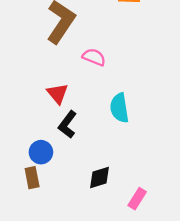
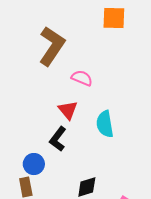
red triangle: (58, 94) -> (68, 110), moved

